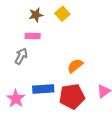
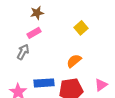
yellow square: (62, 14) -> (81, 28), moved
pink rectangle: (33, 36) -> (34, 33), turned -32

